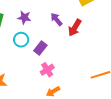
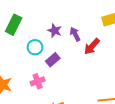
purple star: (24, 18) -> (55, 31), moved
pink cross: (47, 70) -> (38, 81), moved

